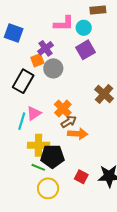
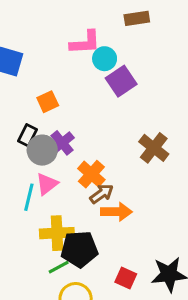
cyan circle: (84, 28) -> (105, 59), moved
purple cross: (45, 48) -> (62, 143), moved
gray circle: (53, 68) -> (42, 150), moved
black rectangle: (23, 81) -> (28, 135), size x0.6
green line: (38, 167) -> (59, 267), turned -48

